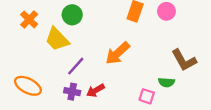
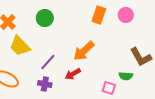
yellow trapezoid: (57, 39) -> (20, 46), moved
red arrow: (95, 90) -> (73, 74), moved

